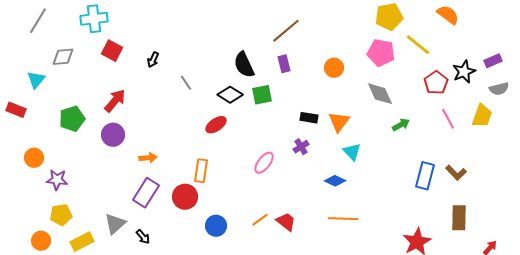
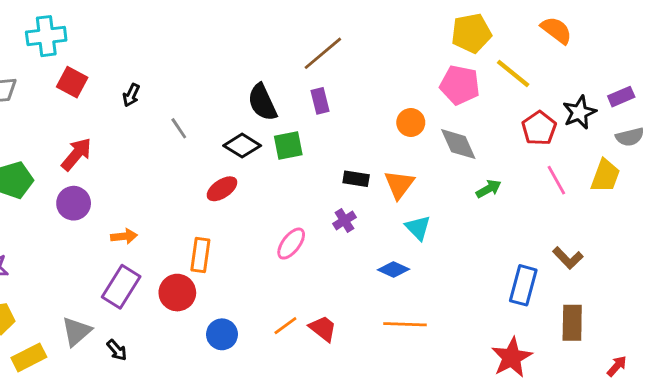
orange circle: (334, 68) -> (411, 122), moved
blue rectangle: (425, 176) -> (523, 285), moved

